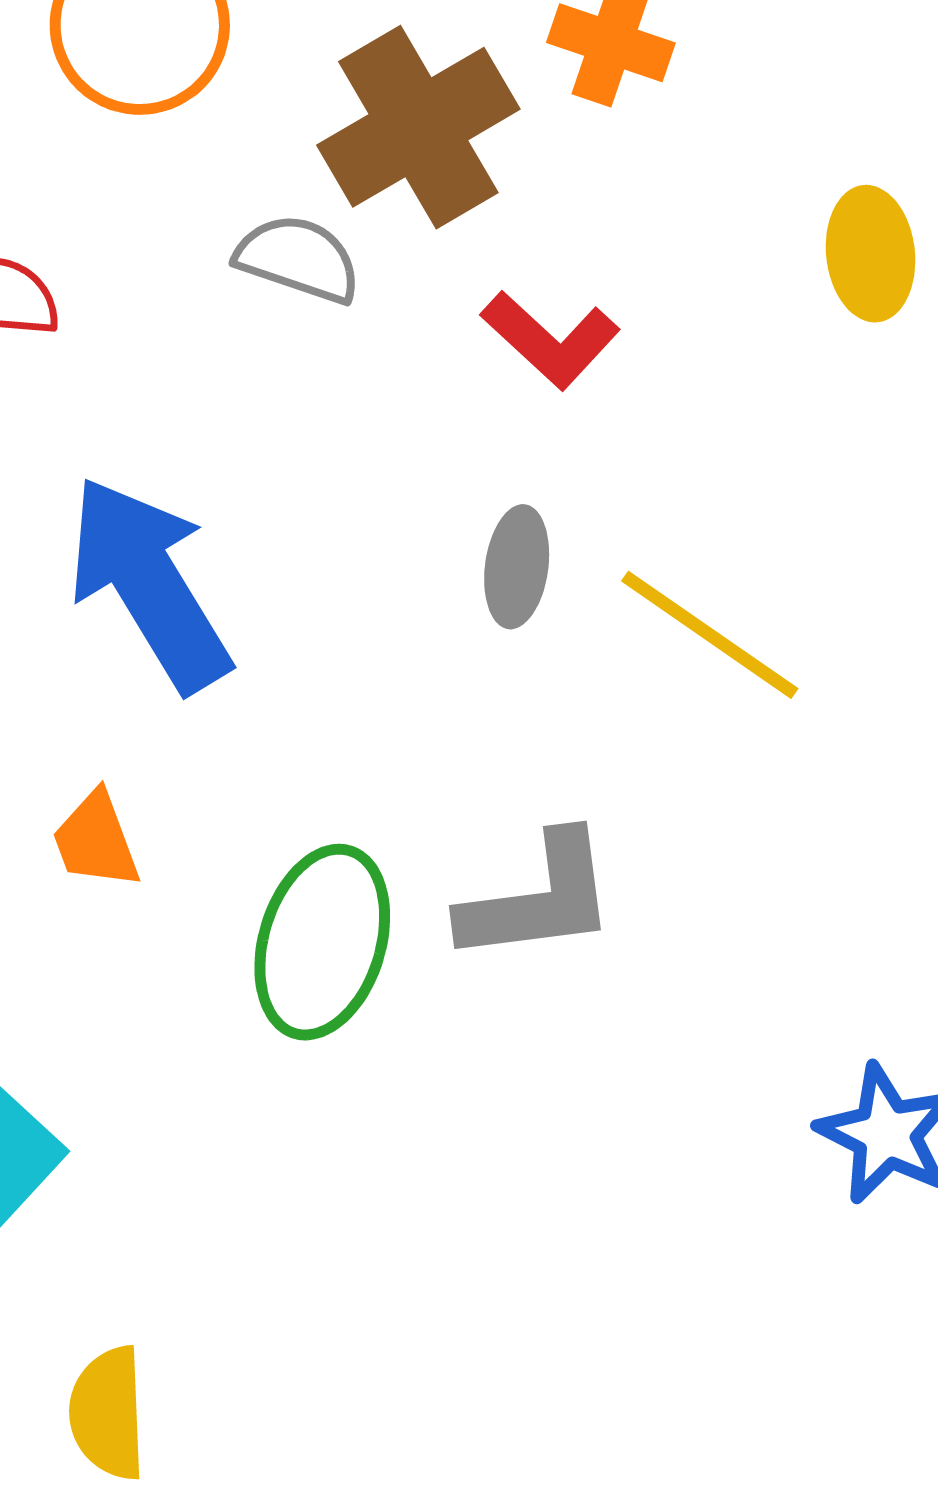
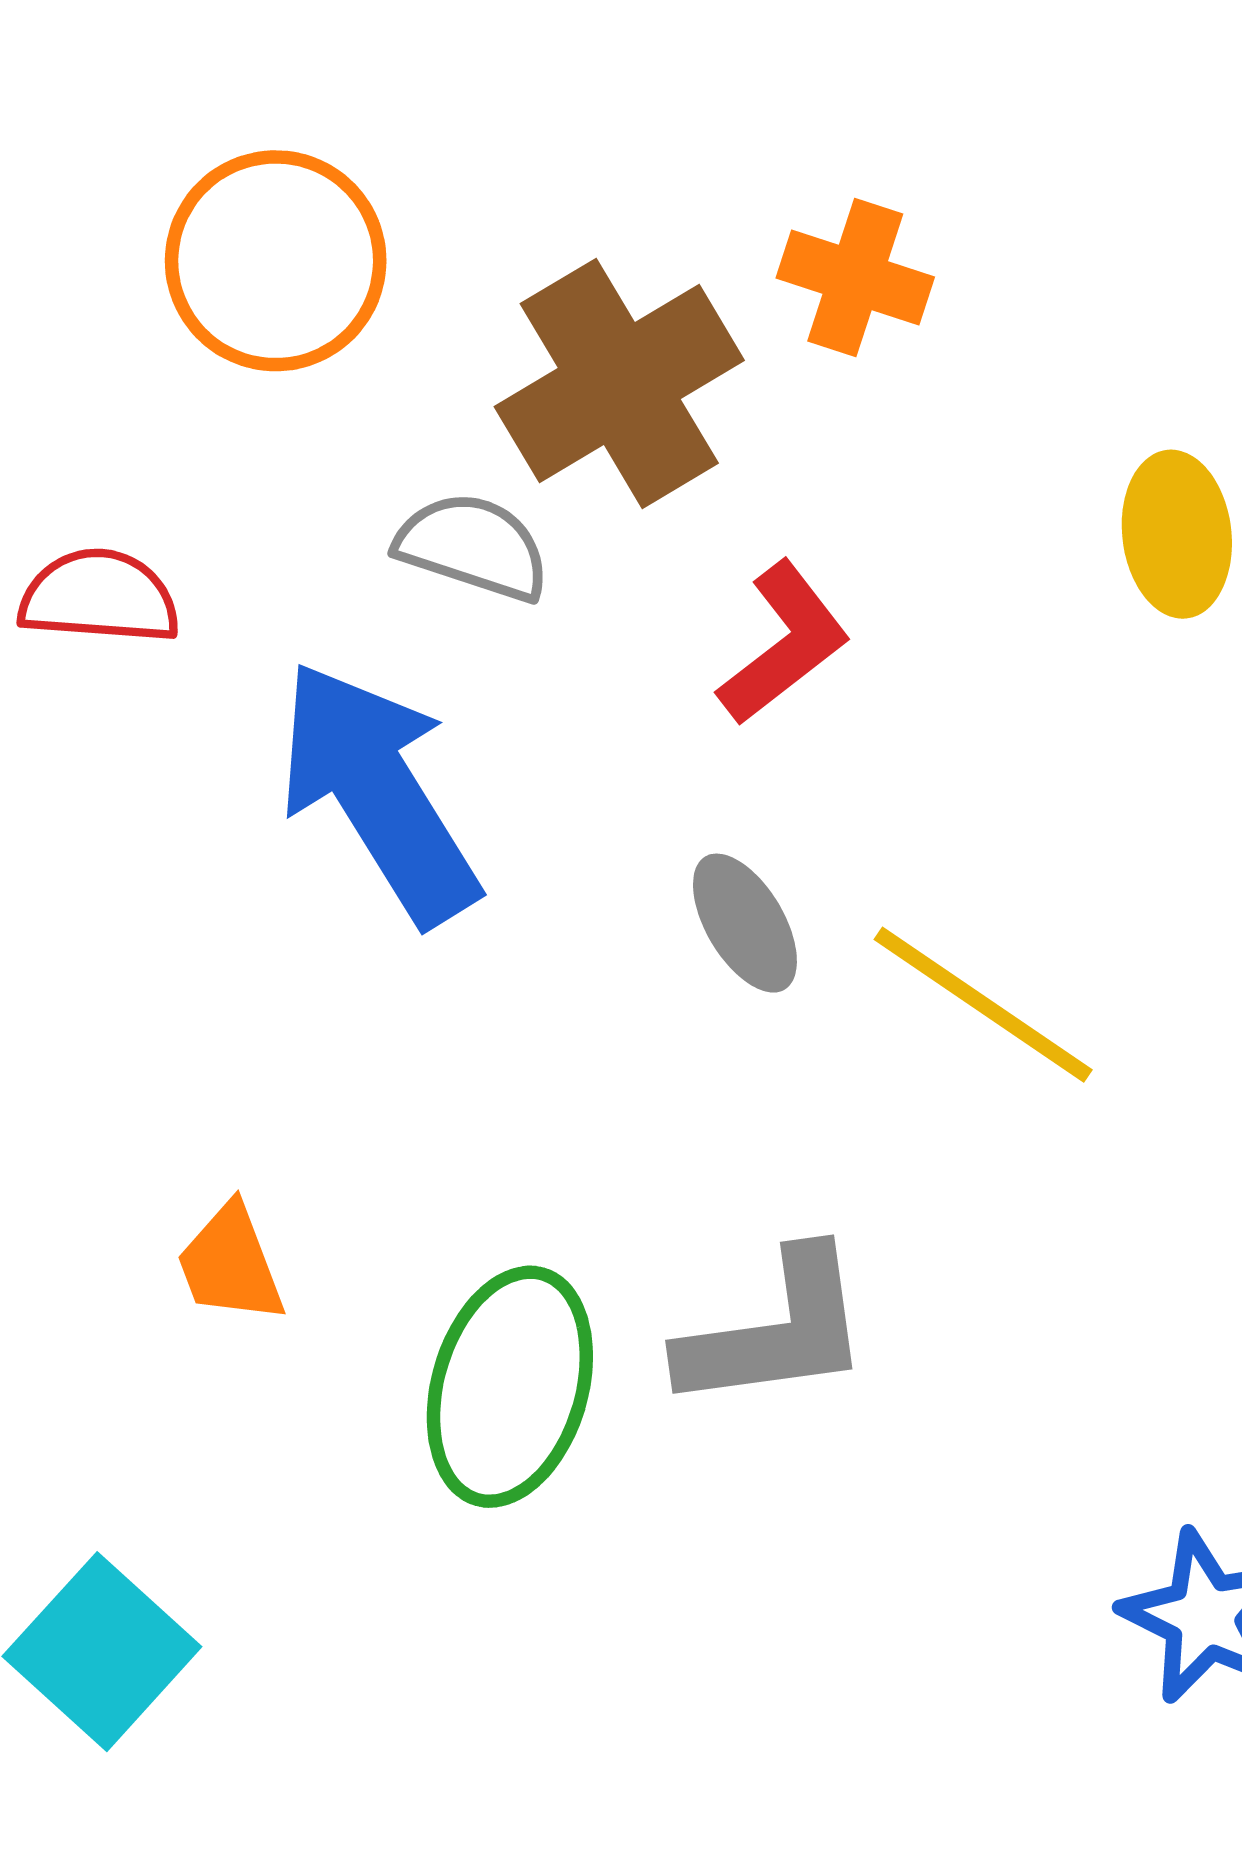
red L-shape: (550, 340) -> (784, 643), turned -80
gray ellipse: (517, 567) -> (745, 923), turned -38
blue arrow: (149, 584) -> (378, 792), moved

